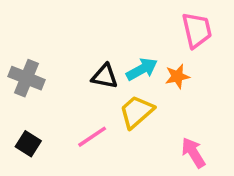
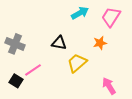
pink trapezoid: (197, 30) -> (111, 17), turned -135
cyan arrow: (142, 69) -> (80, 13), moved
pink line: (92, 137) -> (33, 70), moved

